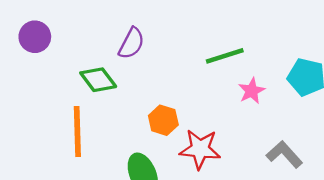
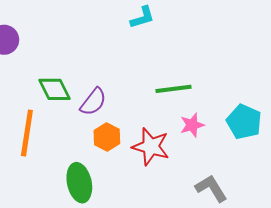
purple semicircle: (131, 43) -> (93, 102), moved
red star: (200, 149) -> (151, 147), moved

